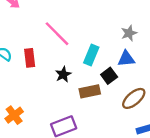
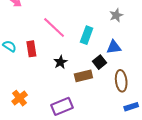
gray star: (129, 33) -> (116, 15), moved
cyan rectangle: (91, 55) -> (87, 35), moved
brown ellipse: (134, 98) -> (121, 81), turned -55

